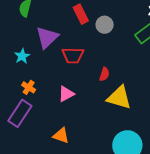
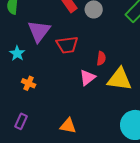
pink triangle: (66, 94) -> (87, 78), moved
purple rectangle: (20, 113) -> (21, 121), moved, size x0.6

